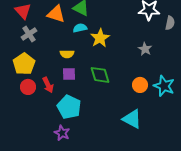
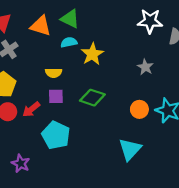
green diamond: (100, 75) -> (92, 98), turned -55
red arrow: (48, 85) -> (31, 109), turned 77
cyan triangle: (132, 119) -> (130, 149), turned 45
purple star: (62, 133) -> (21, 163), moved

